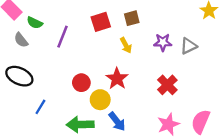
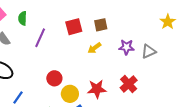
green semicircle: (35, 23) -> (23, 18), moved, turned 64
yellow arrow: (126, 45) -> (94, 48), turned 80
red star: (117, 79) -> (97, 89), moved, turned 30

